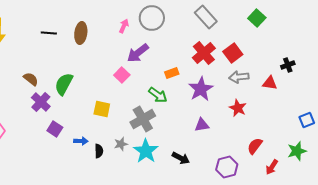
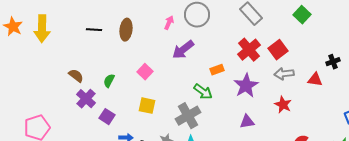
pink square: (122, 75) -> (145, 72), moved
green semicircle: (64, 84) -> (109, 81), size x0.6
purple square: (55, 129) -> (107, 117), moved

